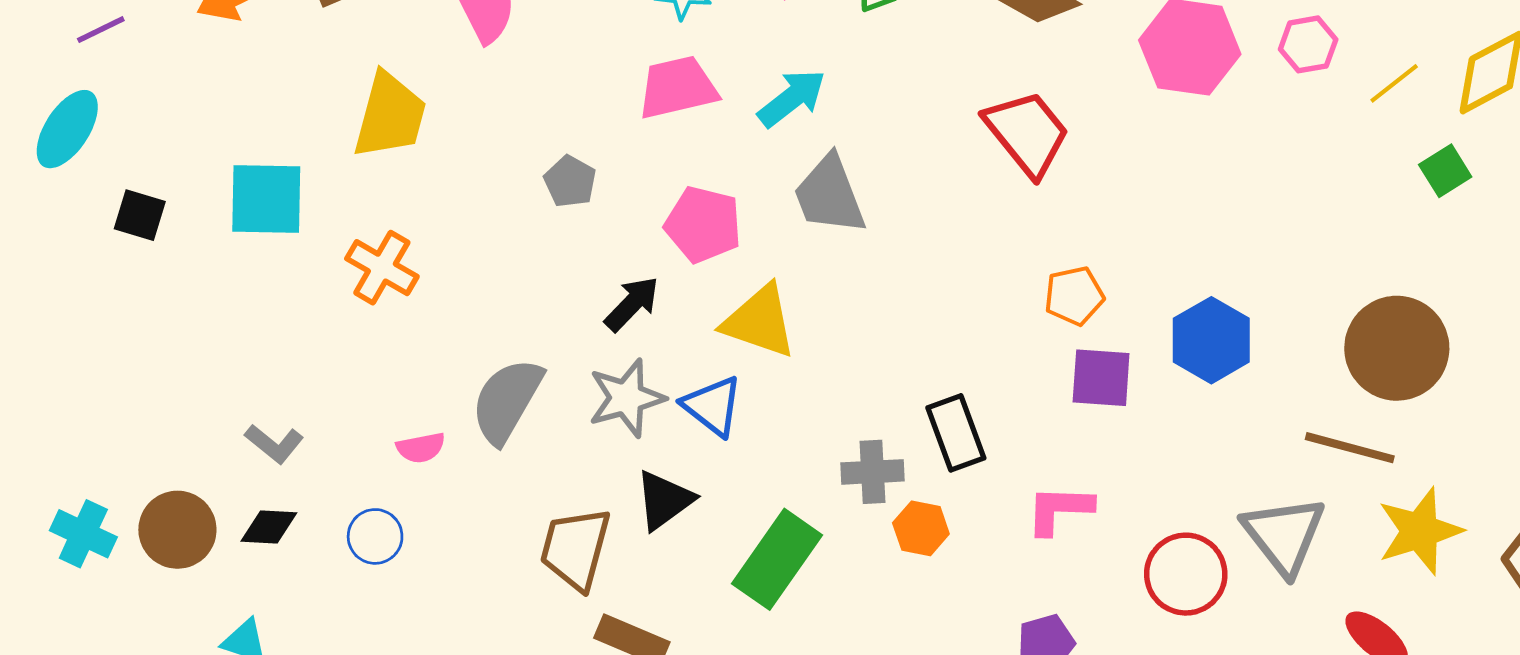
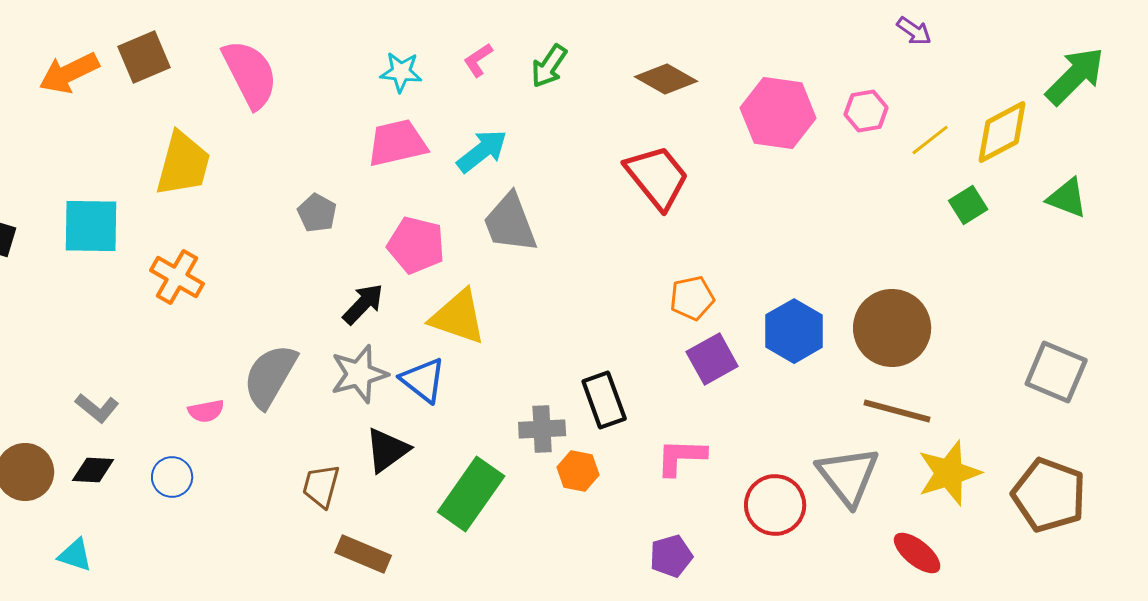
brown circle: (1397, 348) -> (892, 328), moved
purple square: (1101, 378) -> (712, 359), turned -33
brown trapezoid: (575, 549) -> (321, 486), size x0.7

